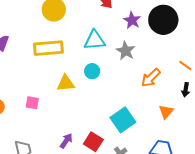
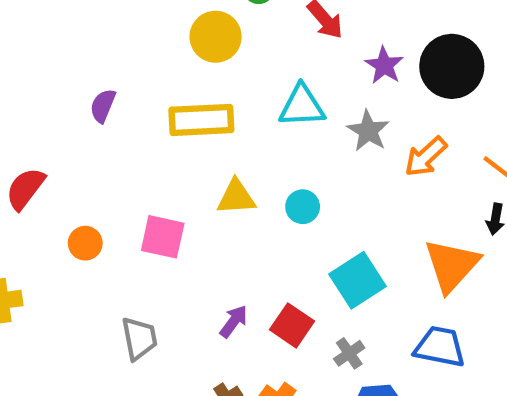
cyan circle: (92, 71) -> (303, 207), moved
orange arrow: (151, 78) -> (426, 157), moved
pink square: (32, 103) -> (163, 237), size x1.5
orange triangle: (166, 112) -> (452, 265), size x1.8

